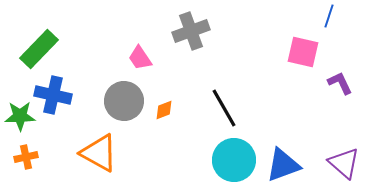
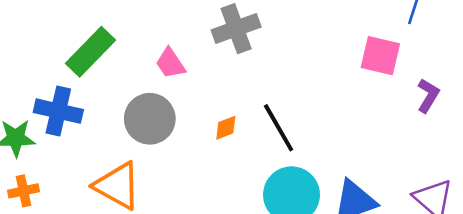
green rectangle: (39, 49) -> (91, 52), moved
purple L-shape: (340, 83) -> (428, 96), turned 56
orange diamond: (164, 110) -> (226, 128), moved

